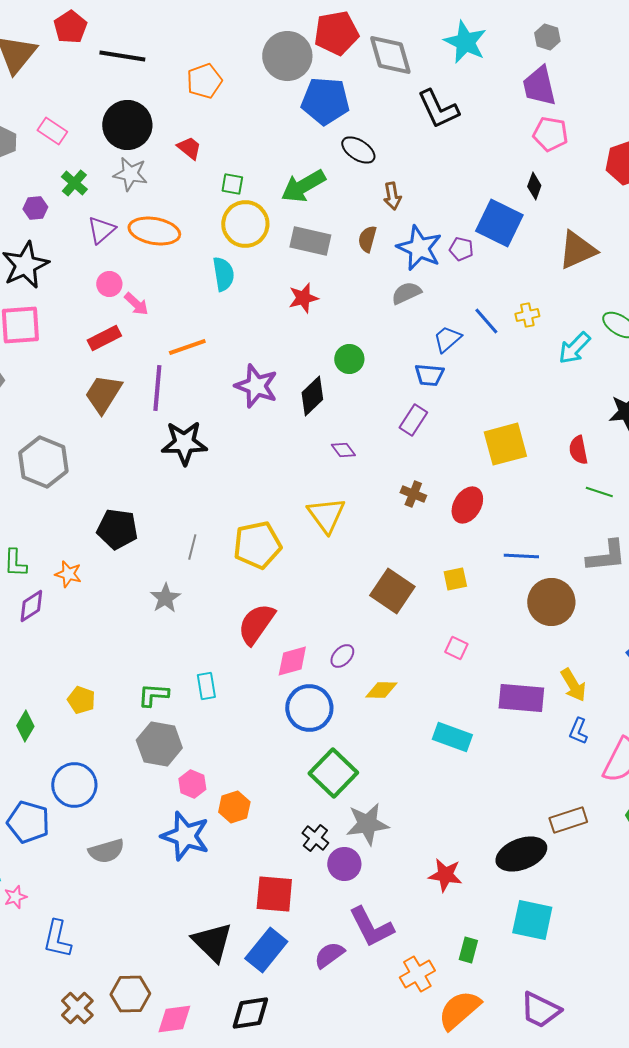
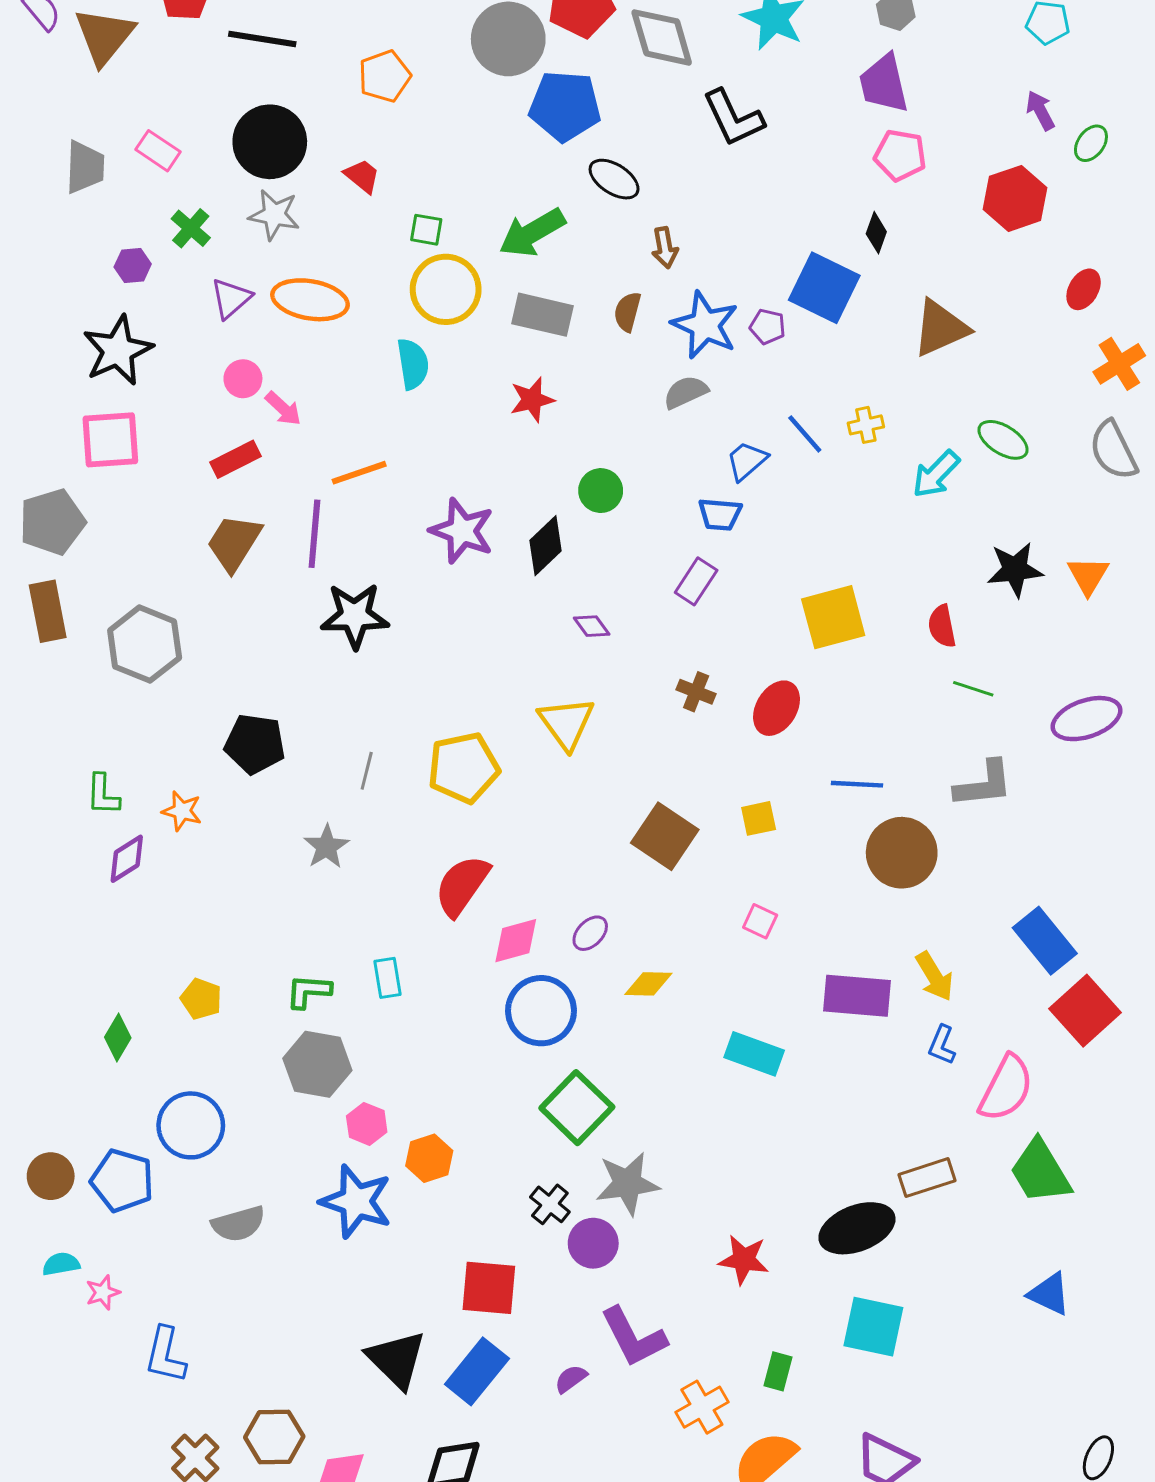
purple semicircle: (329, 955) -> (571, 1379), size x0.7

